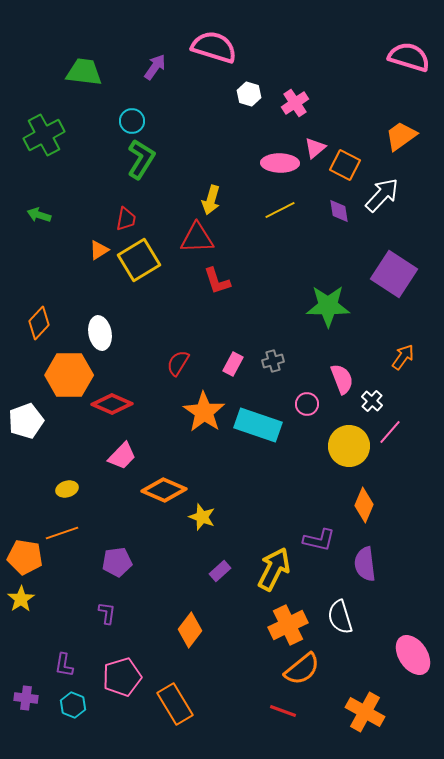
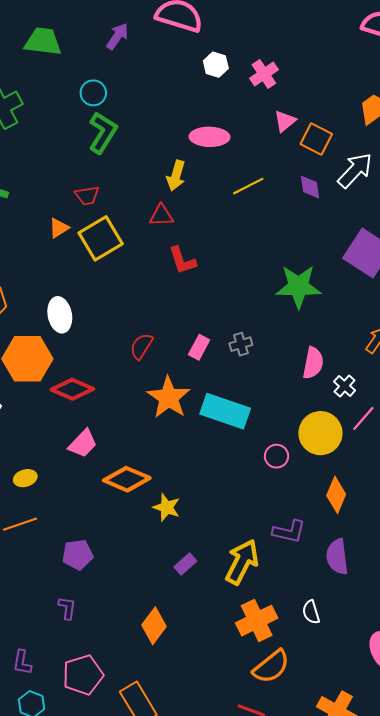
pink ellipse: (280, 163) -> (210, 137), moved
red trapezoid: (126, 219) -> (87, 195), turned 70
red triangle: (197, 238) -> (161, 215), size x0.7
pink semicircle: (342, 379) -> (313, 363), turned 32
pink circle: (307, 404) -> (277, 456), moved
white semicircle: (340, 617) -> (311, 612), size x0.7

